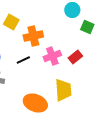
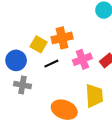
yellow square: (11, 22) -> (39, 44), moved

